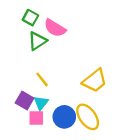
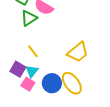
pink square: (36, 118) -> (28, 84), turned 32

